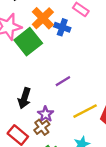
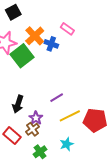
purple line: (63, 81) -> (57, 98), moved

